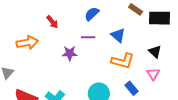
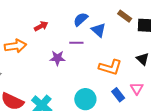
red arrow: (52, 22) -> (41, 26), turned -80
blue triangle: (118, 35) -> (99, 30), moved
pink triangle: (153, 74) -> (137, 88), moved

